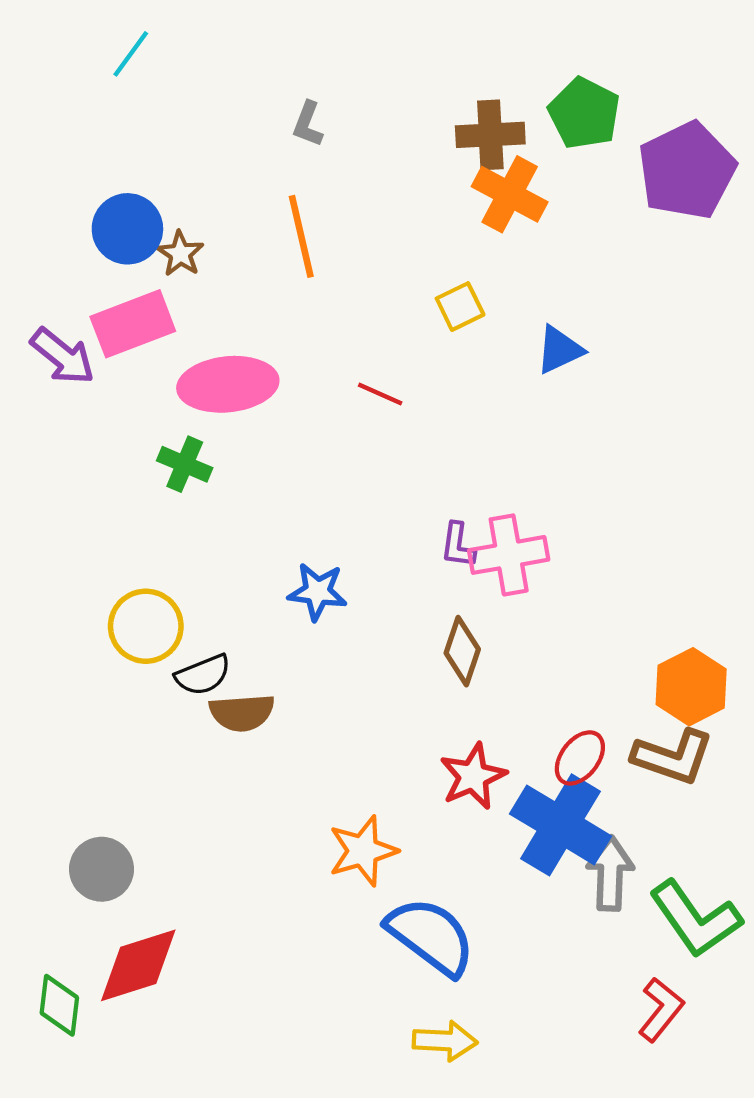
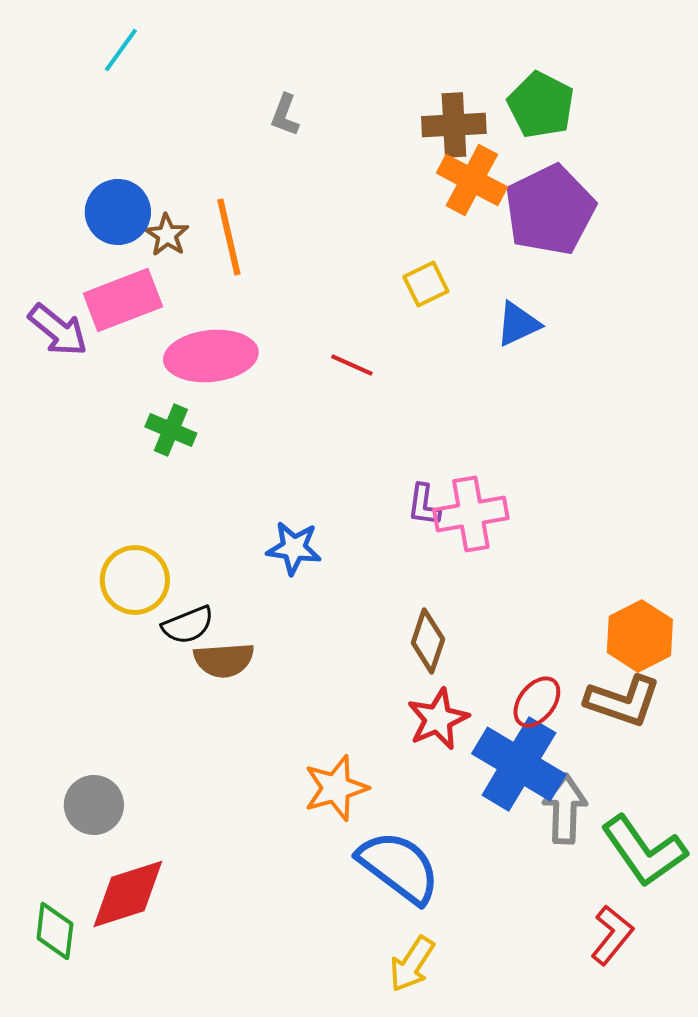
purple pentagon: (687, 170) -> (550, 210), moved
orange line: (301, 236) -> (229, 237), moved
brown diamond: (462, 651) -> (428, 641), moved
yellow arrow: (445, 1041) -> (412, 964), turned 120

